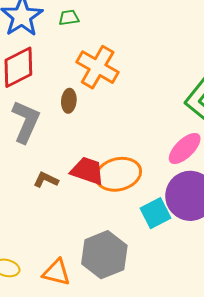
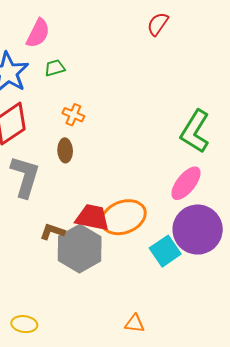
orange cross: (98, 67) -> (73, 115), moved, size x0.5
gray hexagon: (104, 255) -> (80, 249), moved
orange triangle: (56, 272) -> (135, 324), moved, size x0.7

